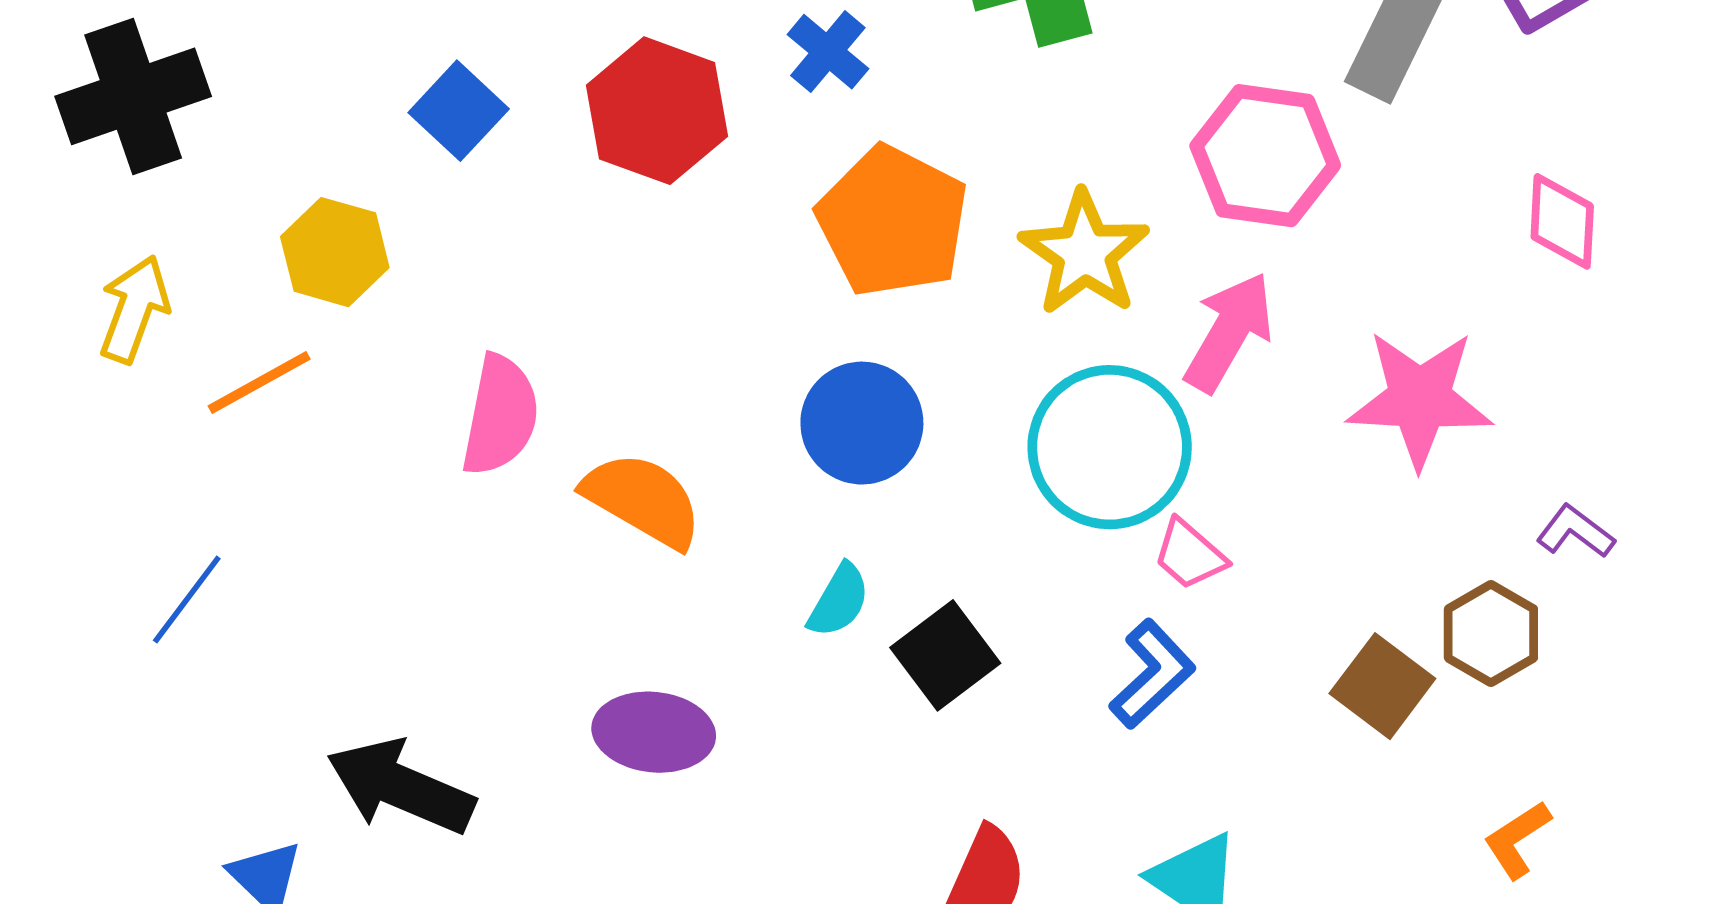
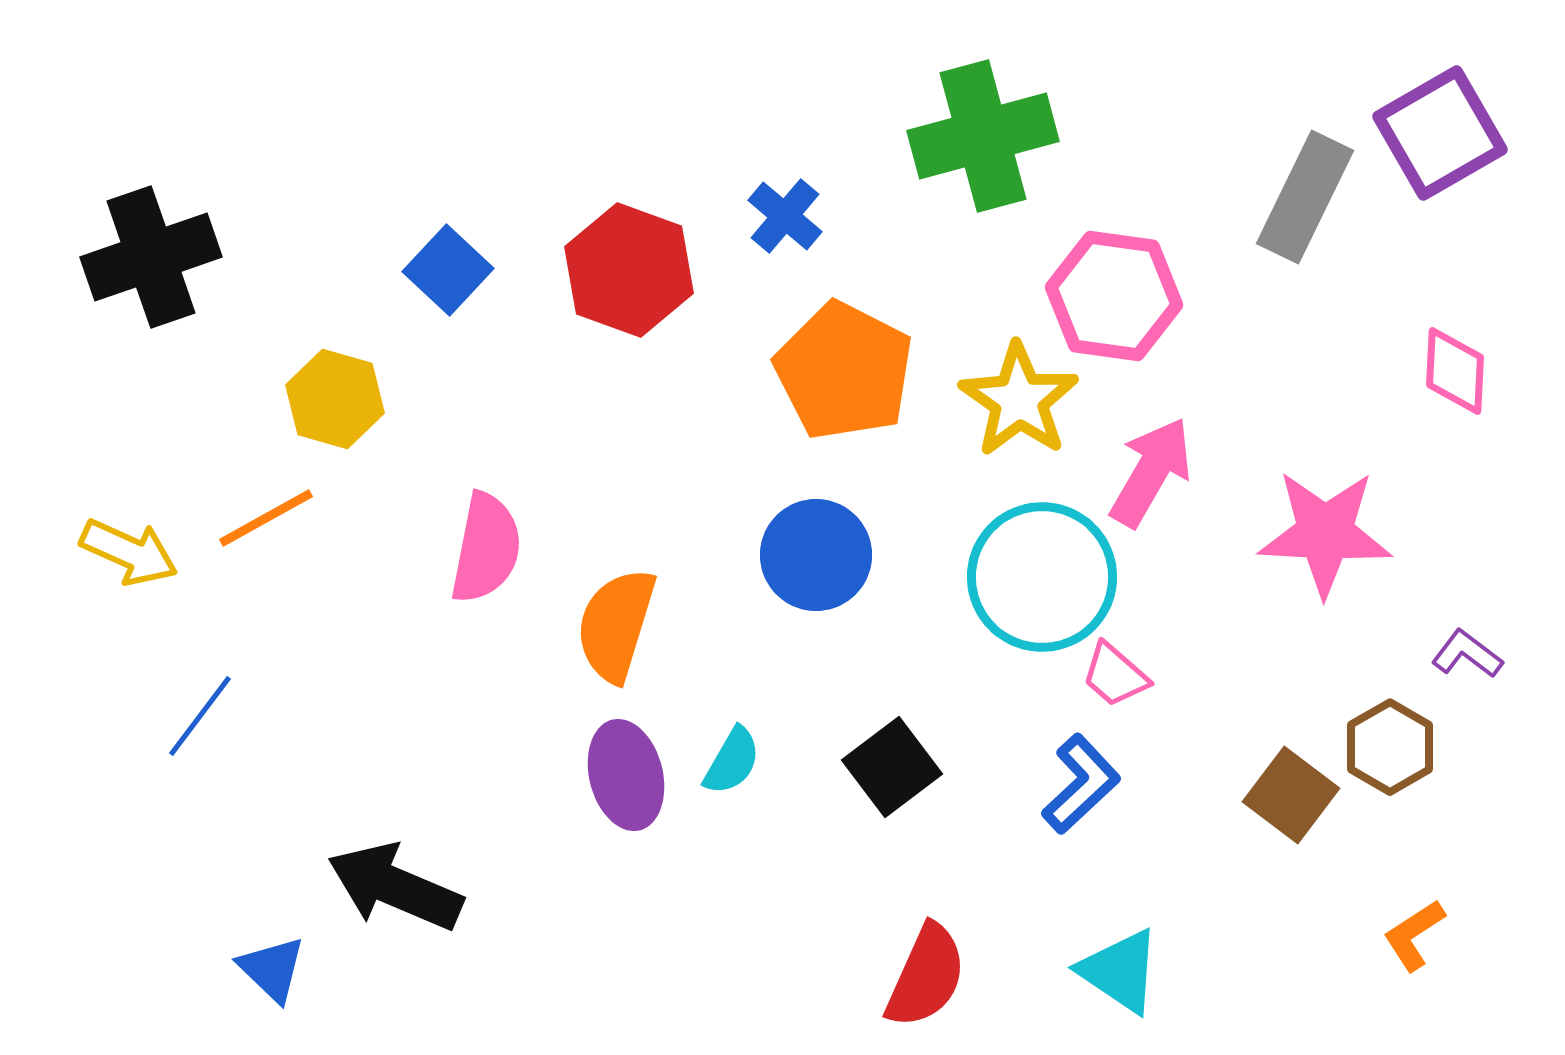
pink hexagon: (1265, 156) -> (1114, 296), moved
yellow arrow: (134, 309) -> (129, 552), moved, turned 94
orange semicircle: (643, 500) -> (616, 625), turned -103
cyan semicircle: (839, 601) -> (732, 761), moved
purple ellipse: (654, 732) -> (626, 775), moved, turned 70

